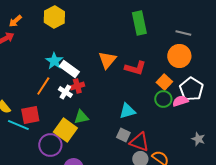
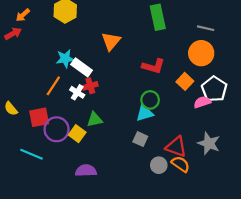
orange triangle: (107, 60) -> (111, 41), moved
cyan star: (54, 61) -> (65, 59), turned 30
green circle: (163, 99) -> (150, 100), moved
cyan line: (18, 125) -> (32, 154), moved
yellow square: (65, 130) -> (77, 134), size x0.7
gray star: (198, 139) -> (209, 143), moved, size x1.5
red triangle: (139, 142) -> (176, 147), moved
purple circle: (50, 145) -> (57, 129), moved

